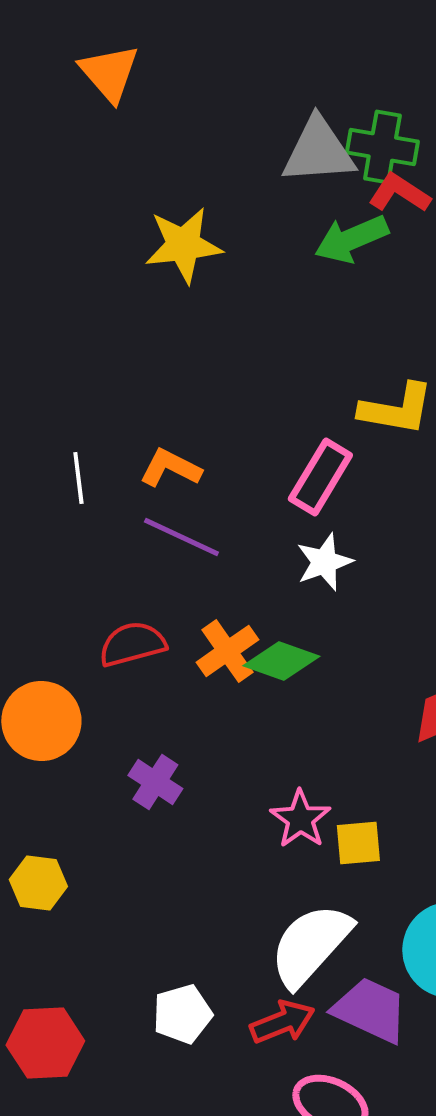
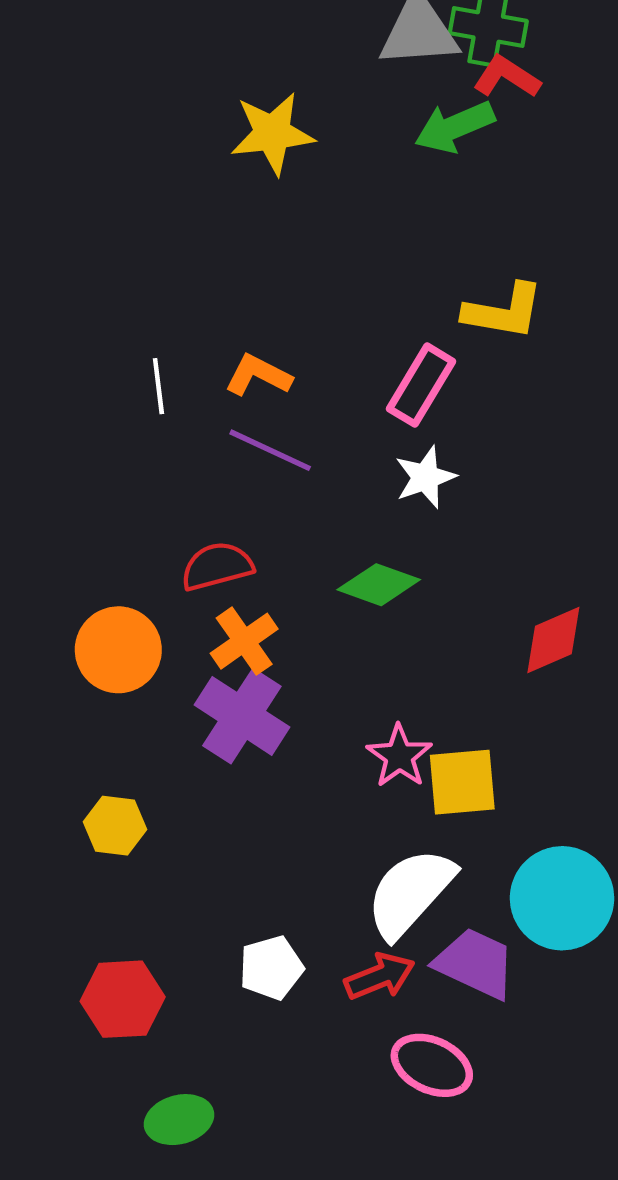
orange cross: (227, 651) -> (244, 641), moved
purple cross: (155, 782) -> (242, 716), size x1.6
yellow square: (358, 843) -> (462, 782), size x1.4

